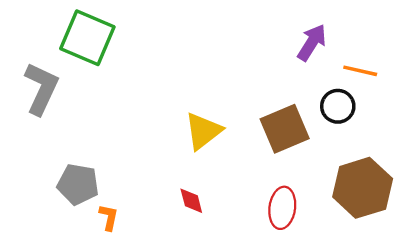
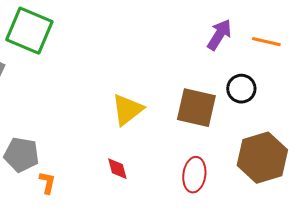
orange line: (360, 71) -> (266, 42), moved
brown square: (285, 129) -> (196, 108), turned 36

